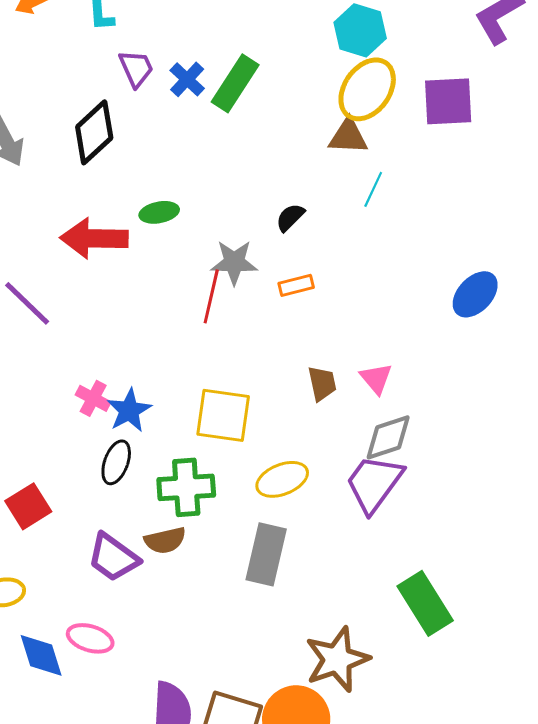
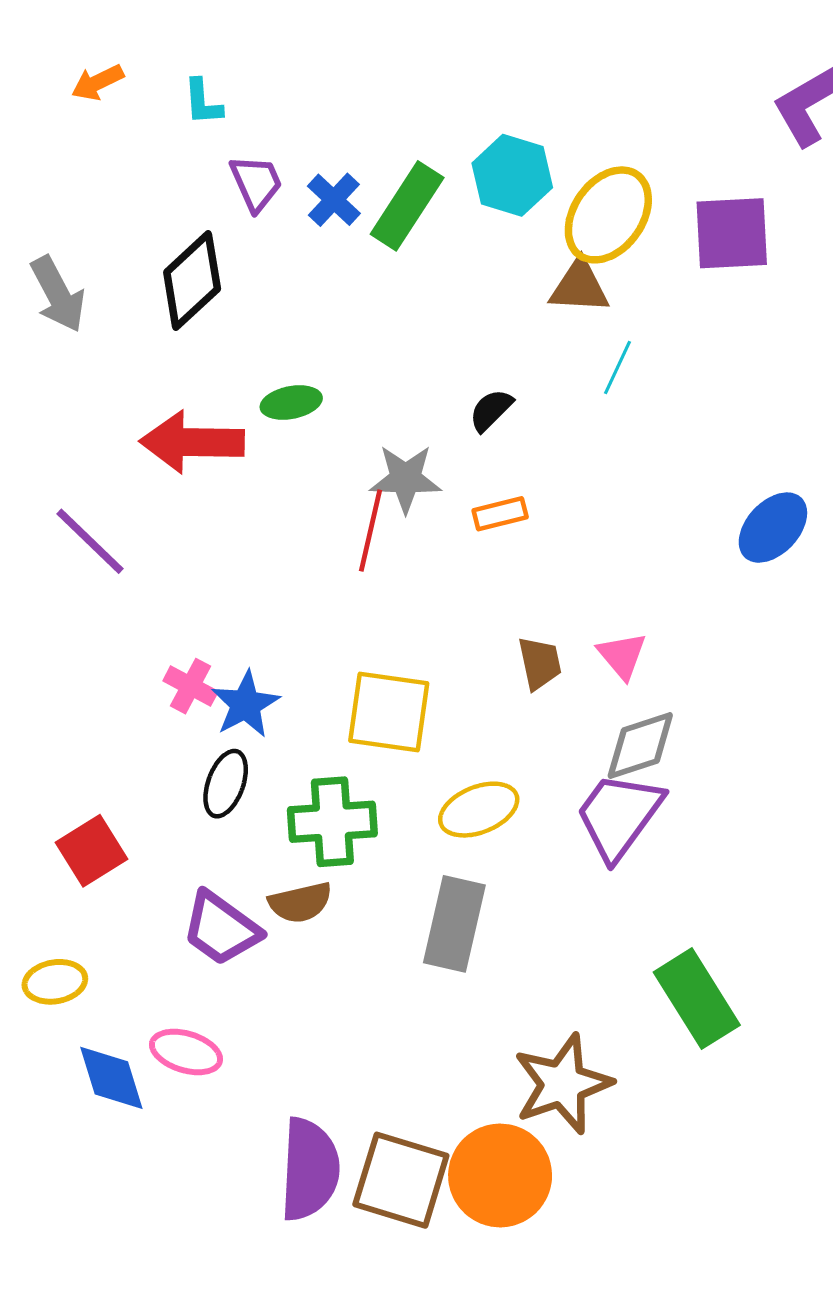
cyan hexagon: (360, 30) -> (512, 175), moved

